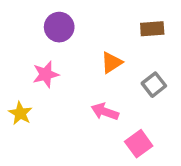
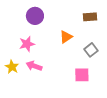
pink arrow: (105, 112) -> (34, 66), moved
pink square: (139, 144) -> (82, 75), moved, turned 35

